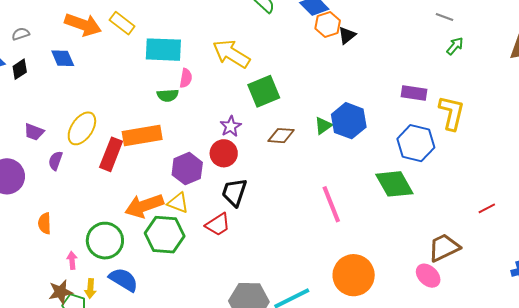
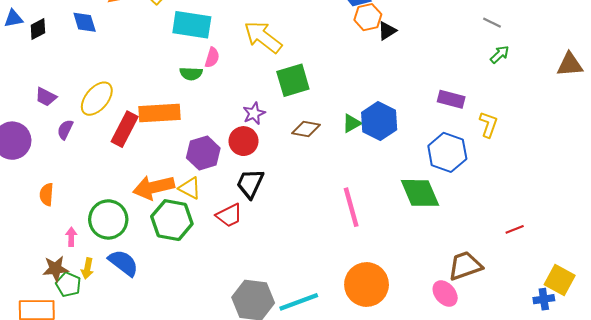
yellow L-shape: (452, 113) -> (488, 125), size x0.7

